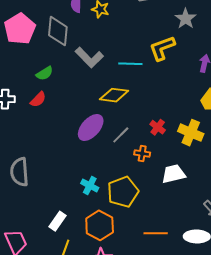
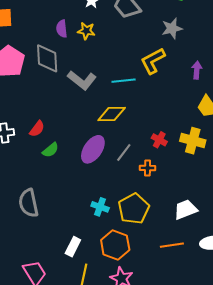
gray star: (186, 19) -> (172, 28), turned 30
green semicircle: (45, 73) -> (50, 150), moved
white trapezoid: (174, 174) -> (185, 210), moved

